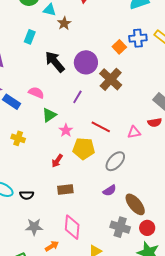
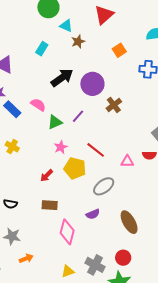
orange square: (119, 47) -> (119, 50), moved
black arrow: (55, 62) -> (62, 78), turned 85
brown cross: (111, 79) -> (114, 105), size x0.7
green triangle: (49, 115) -> (55, 122), moved
brown ellipse: (135, 204) -> (129, 222), moved
pink diamond: (72, 227) -> (67, 232), moved
gray cross: (120, 227) -> (95, 265), moved

